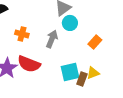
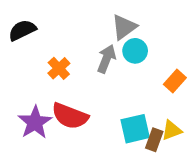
orange cross: (22, 34) -> (59, 68), turned 32
gray arrow: (52, 39) -> (106, 59), moved

